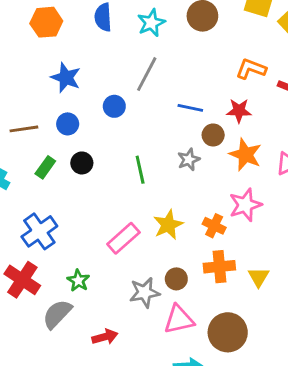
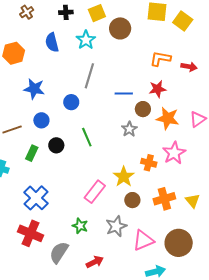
green line: (140, 170) -> (87, 137), moved
orange cross: (214, 226) -> (149, 163), moved
brown circle: (176, 279) -> (132, 200), moved
green star: (78, 281) -> (80, 226), moved

